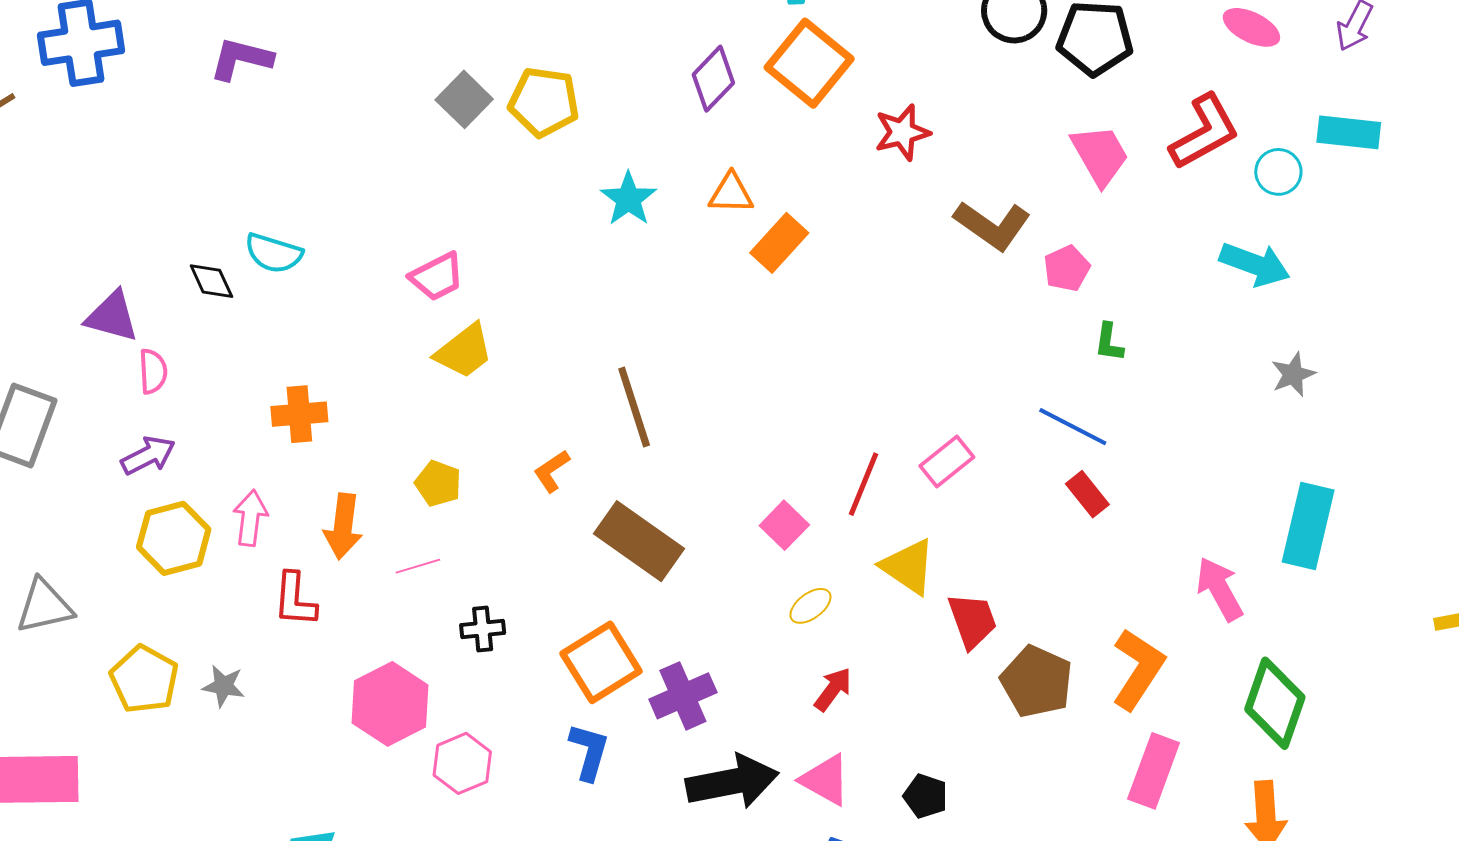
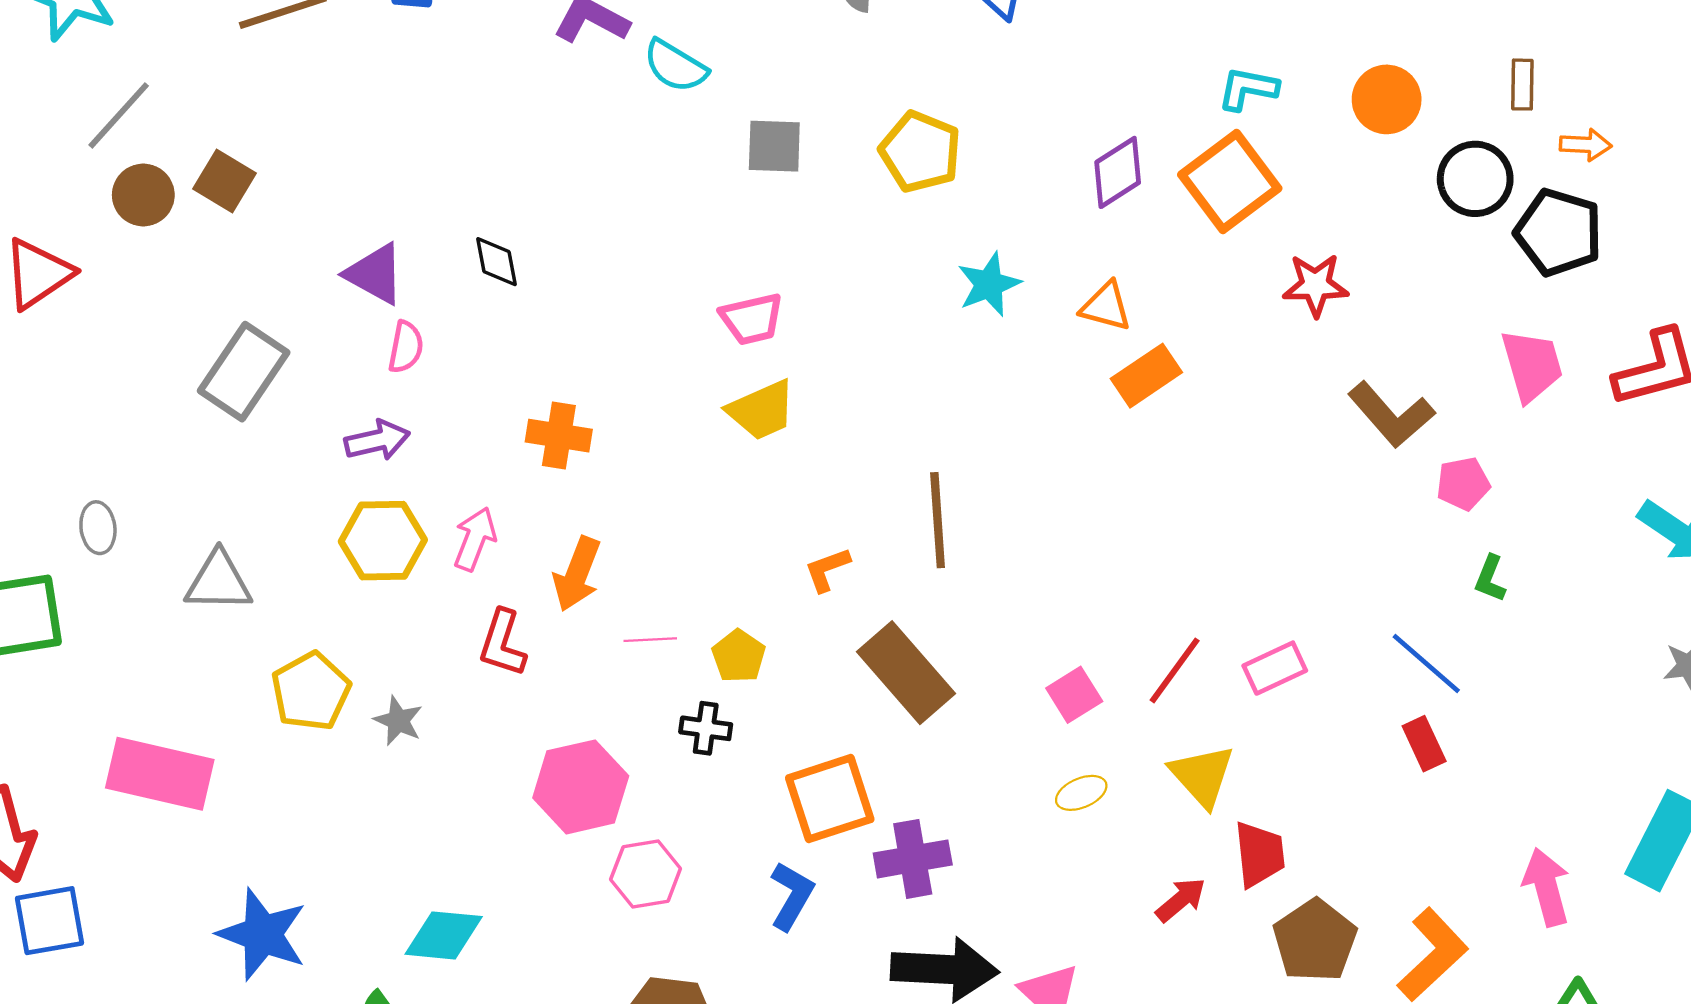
gray square: (464, 99) -> (774, 146), moved, turned 34
cyan semicircle: (274, 253) -> (675, 66), moved
yellow pentagon: (438, 483) -> (739, 656), moved
red arrow: (833, 689) -> (1181, 900), moved

